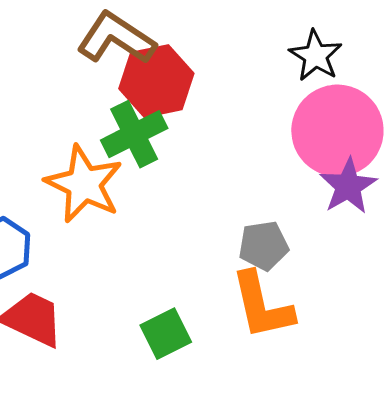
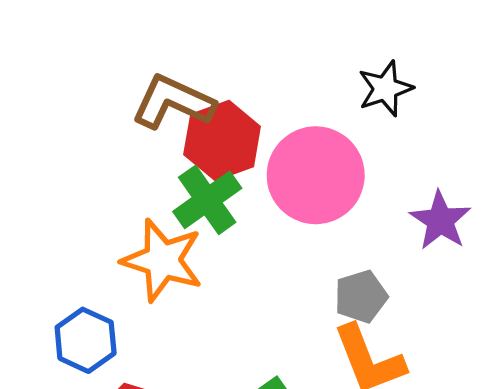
black star: (316, 56) -> (385, 89), turned 30
pink circle: (337, 131) -> (316, 175), moved

